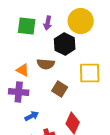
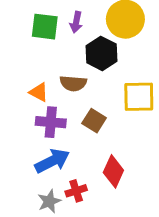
purple cross: (19, 92) -> (51, 122), moved
blue arrow: (32, 116) -> (52, 161), size x1.6

